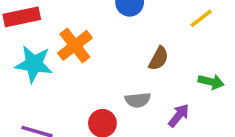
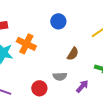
orange cross: (75, 45) -> (26, 44), turned -30

